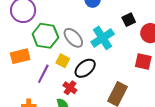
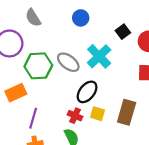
yellow square: (63, 61) -> (98, 114), moved
purple line: (43, 74) -> (33, 118), moved

